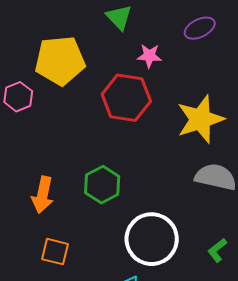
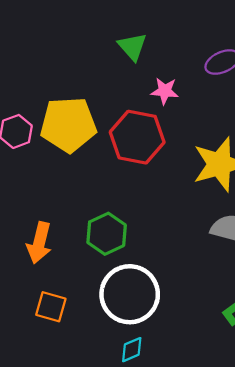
yellow pentagon: (60, 61) -> (68, 125), moved
white circle: (152, 239) -> (130, 294), moved

